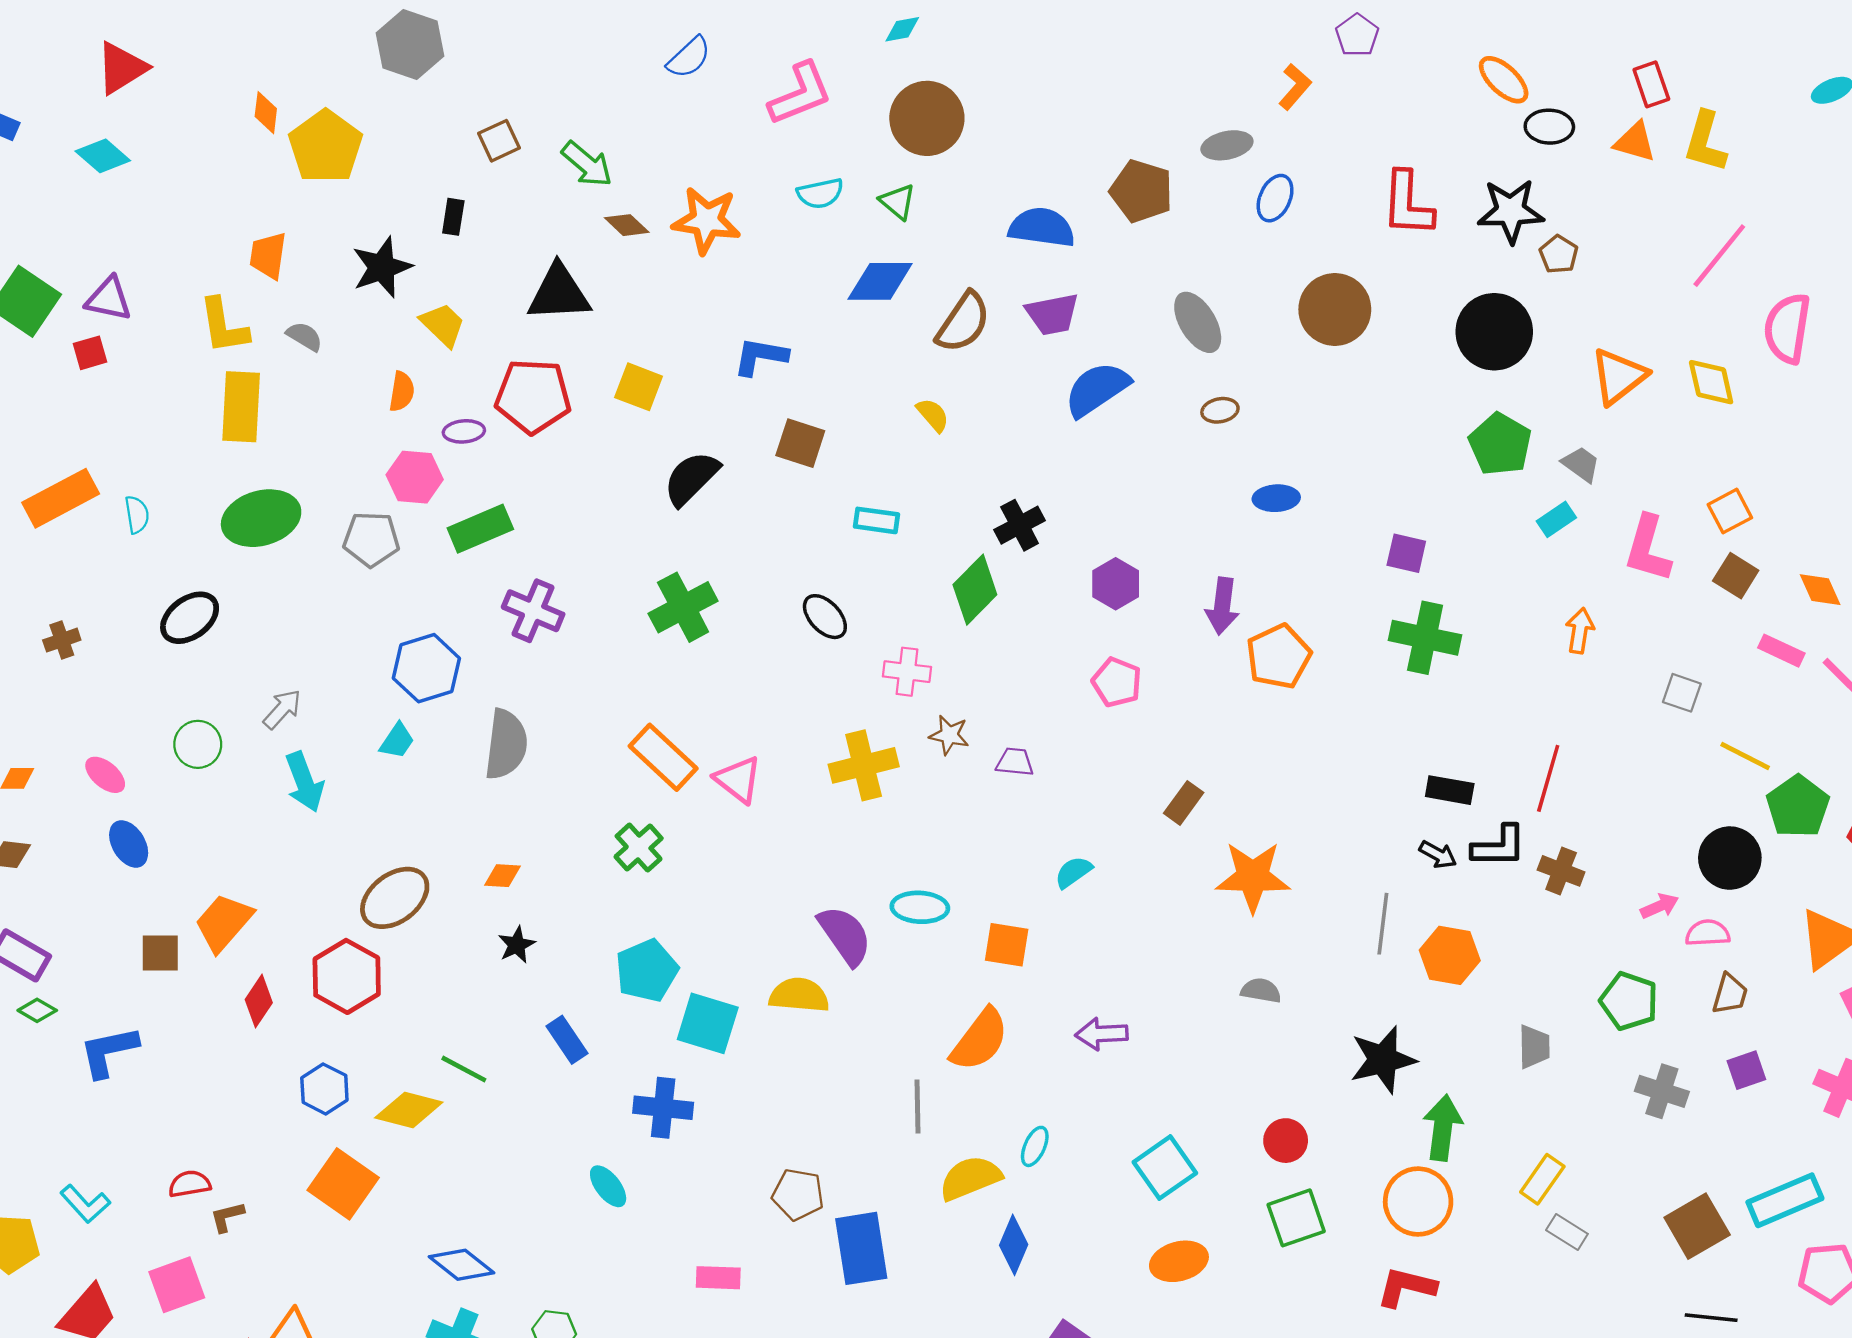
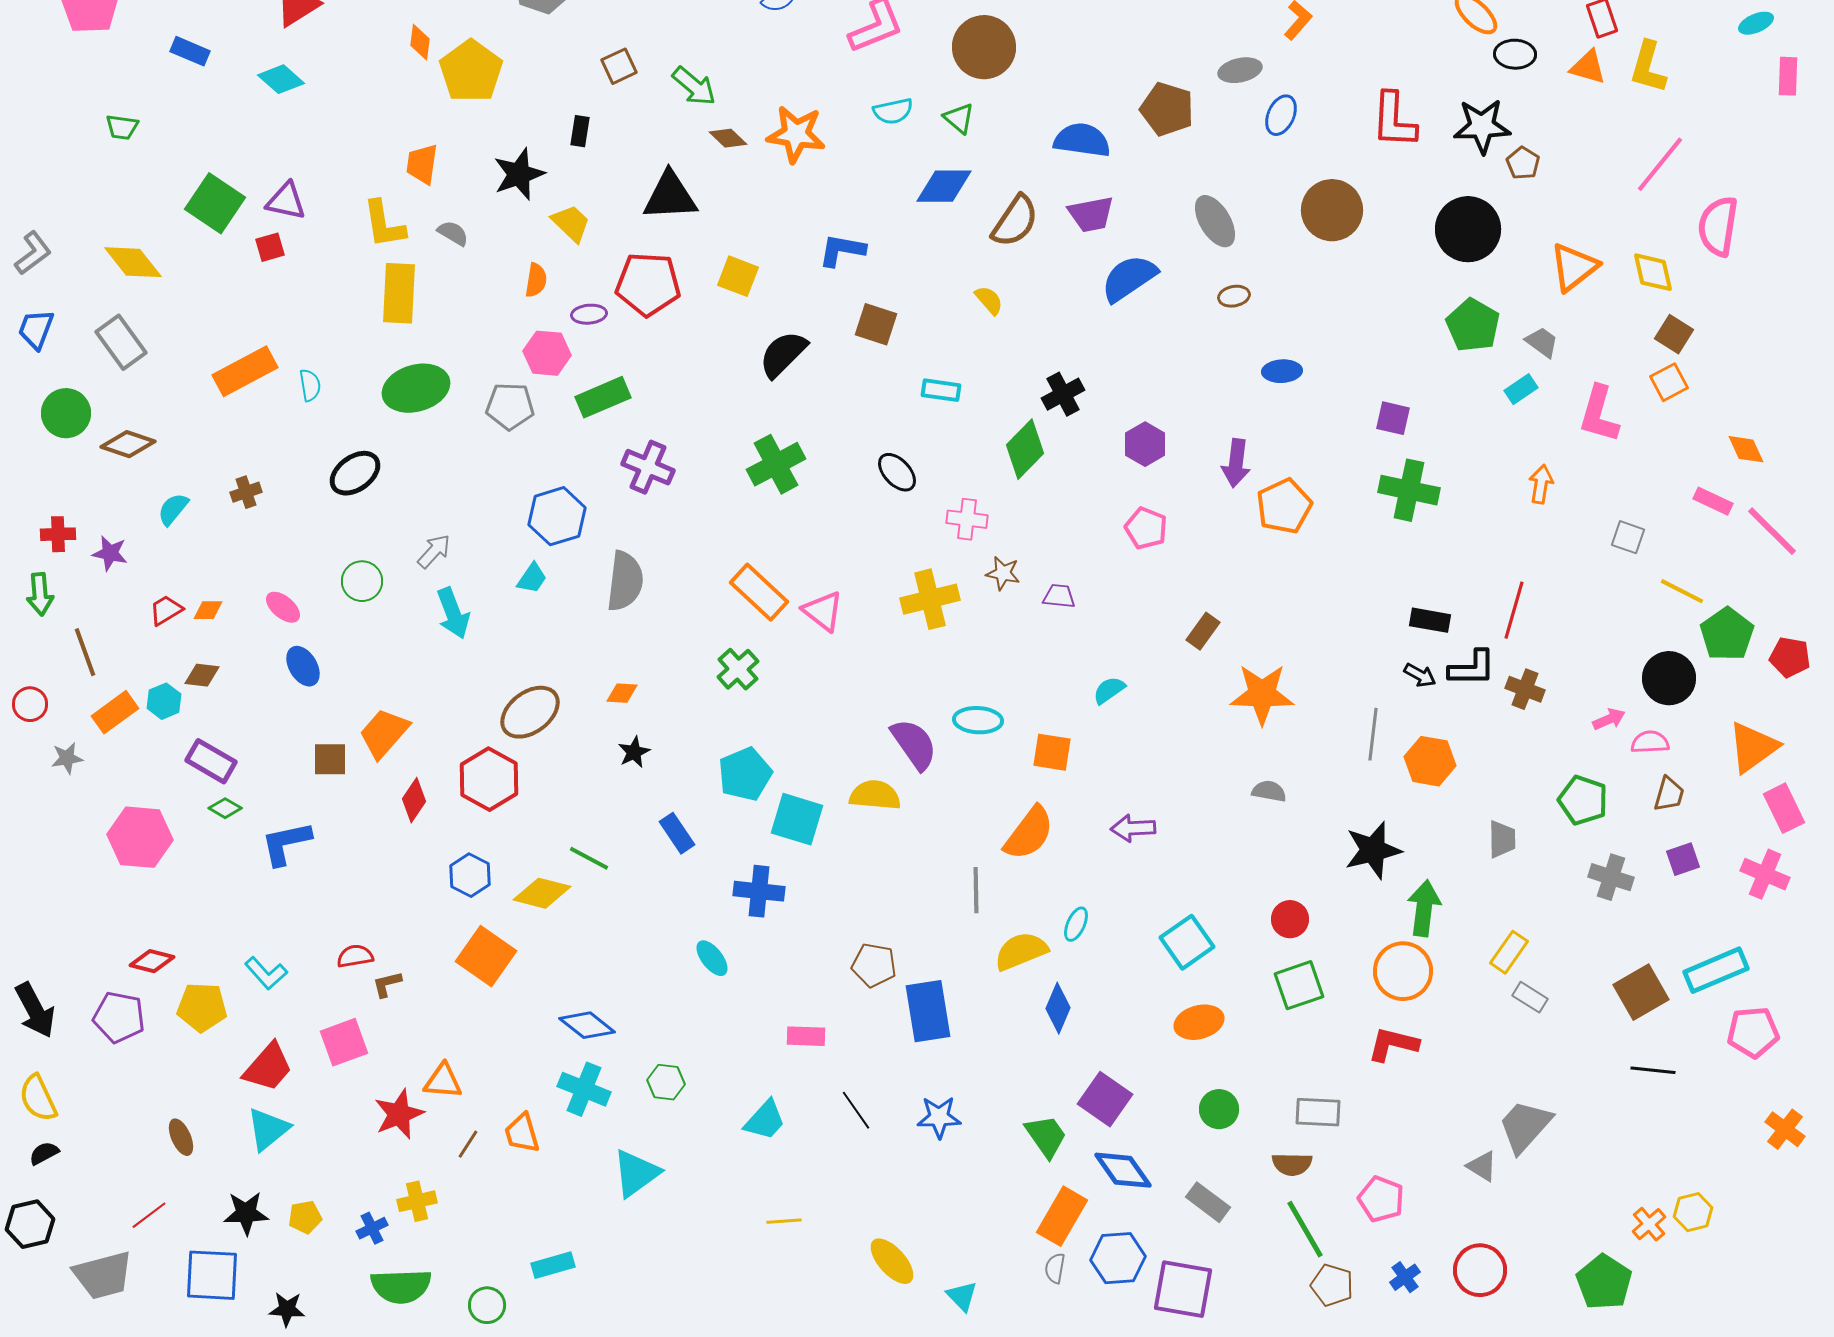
brown square: (1736, 576) -> (1674, 334), moved

